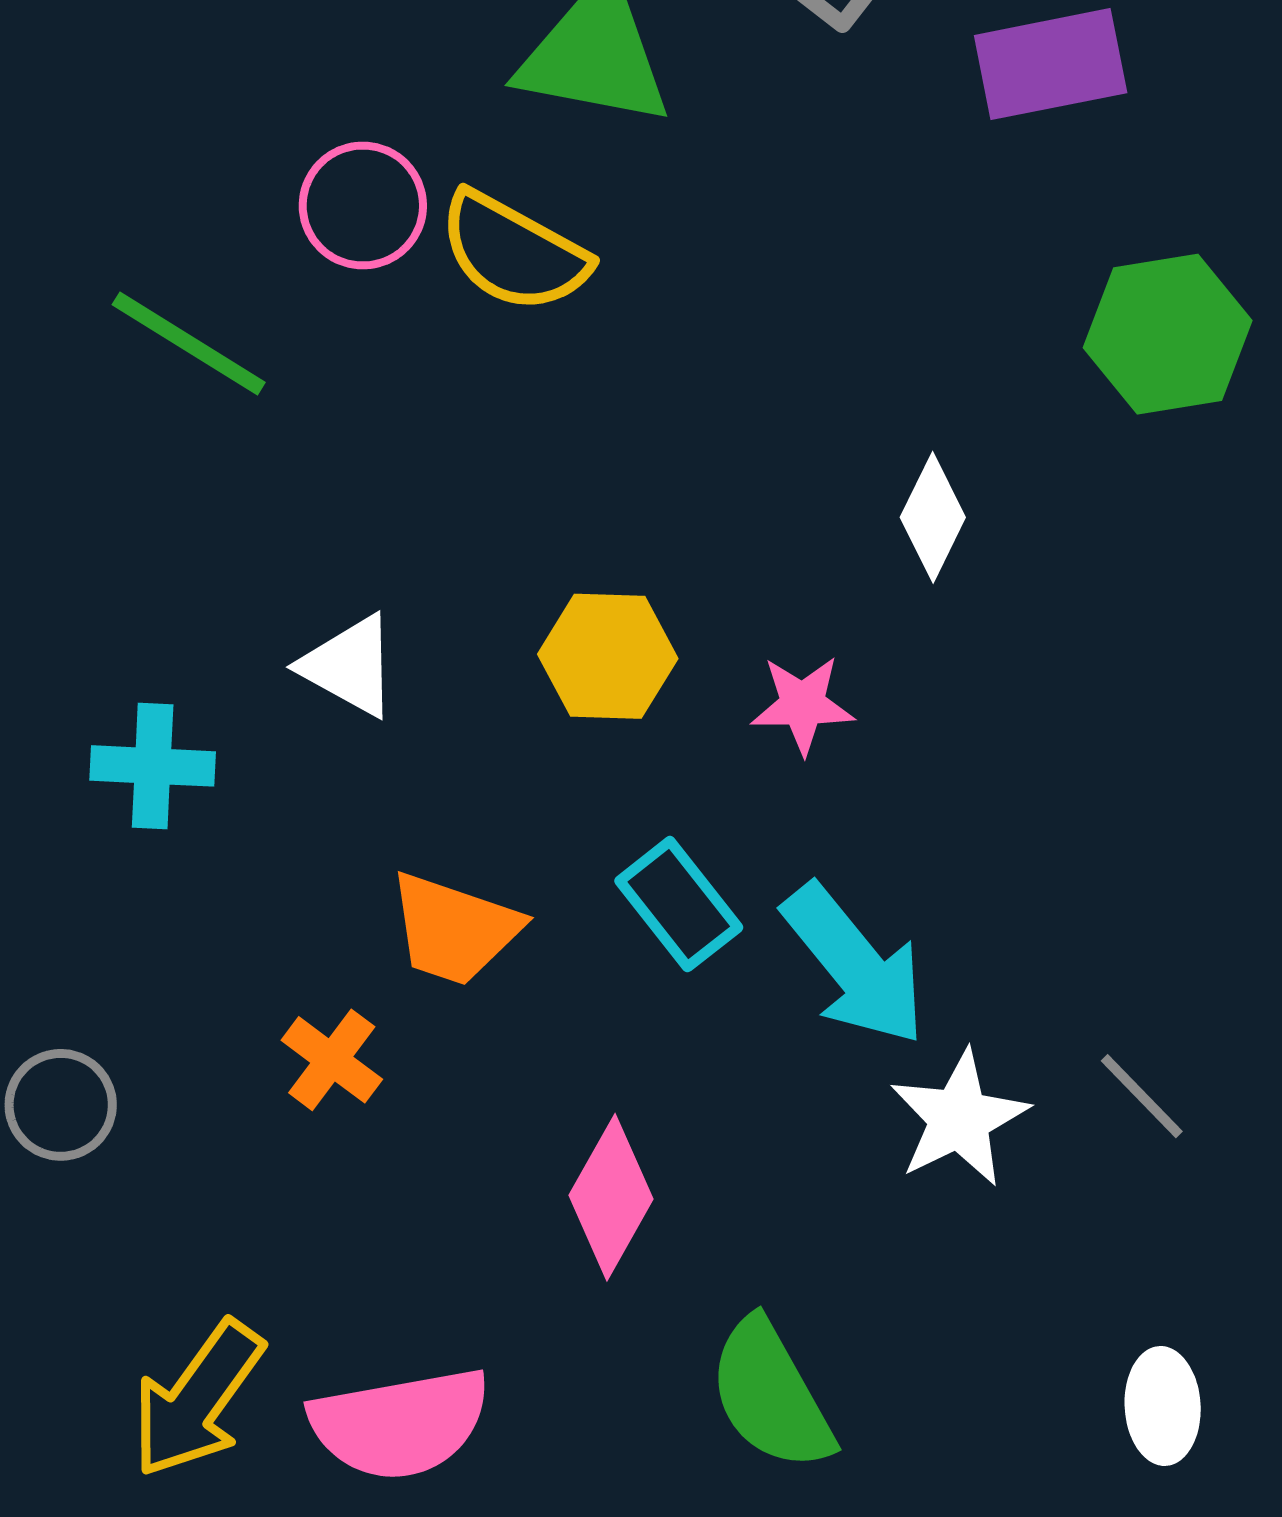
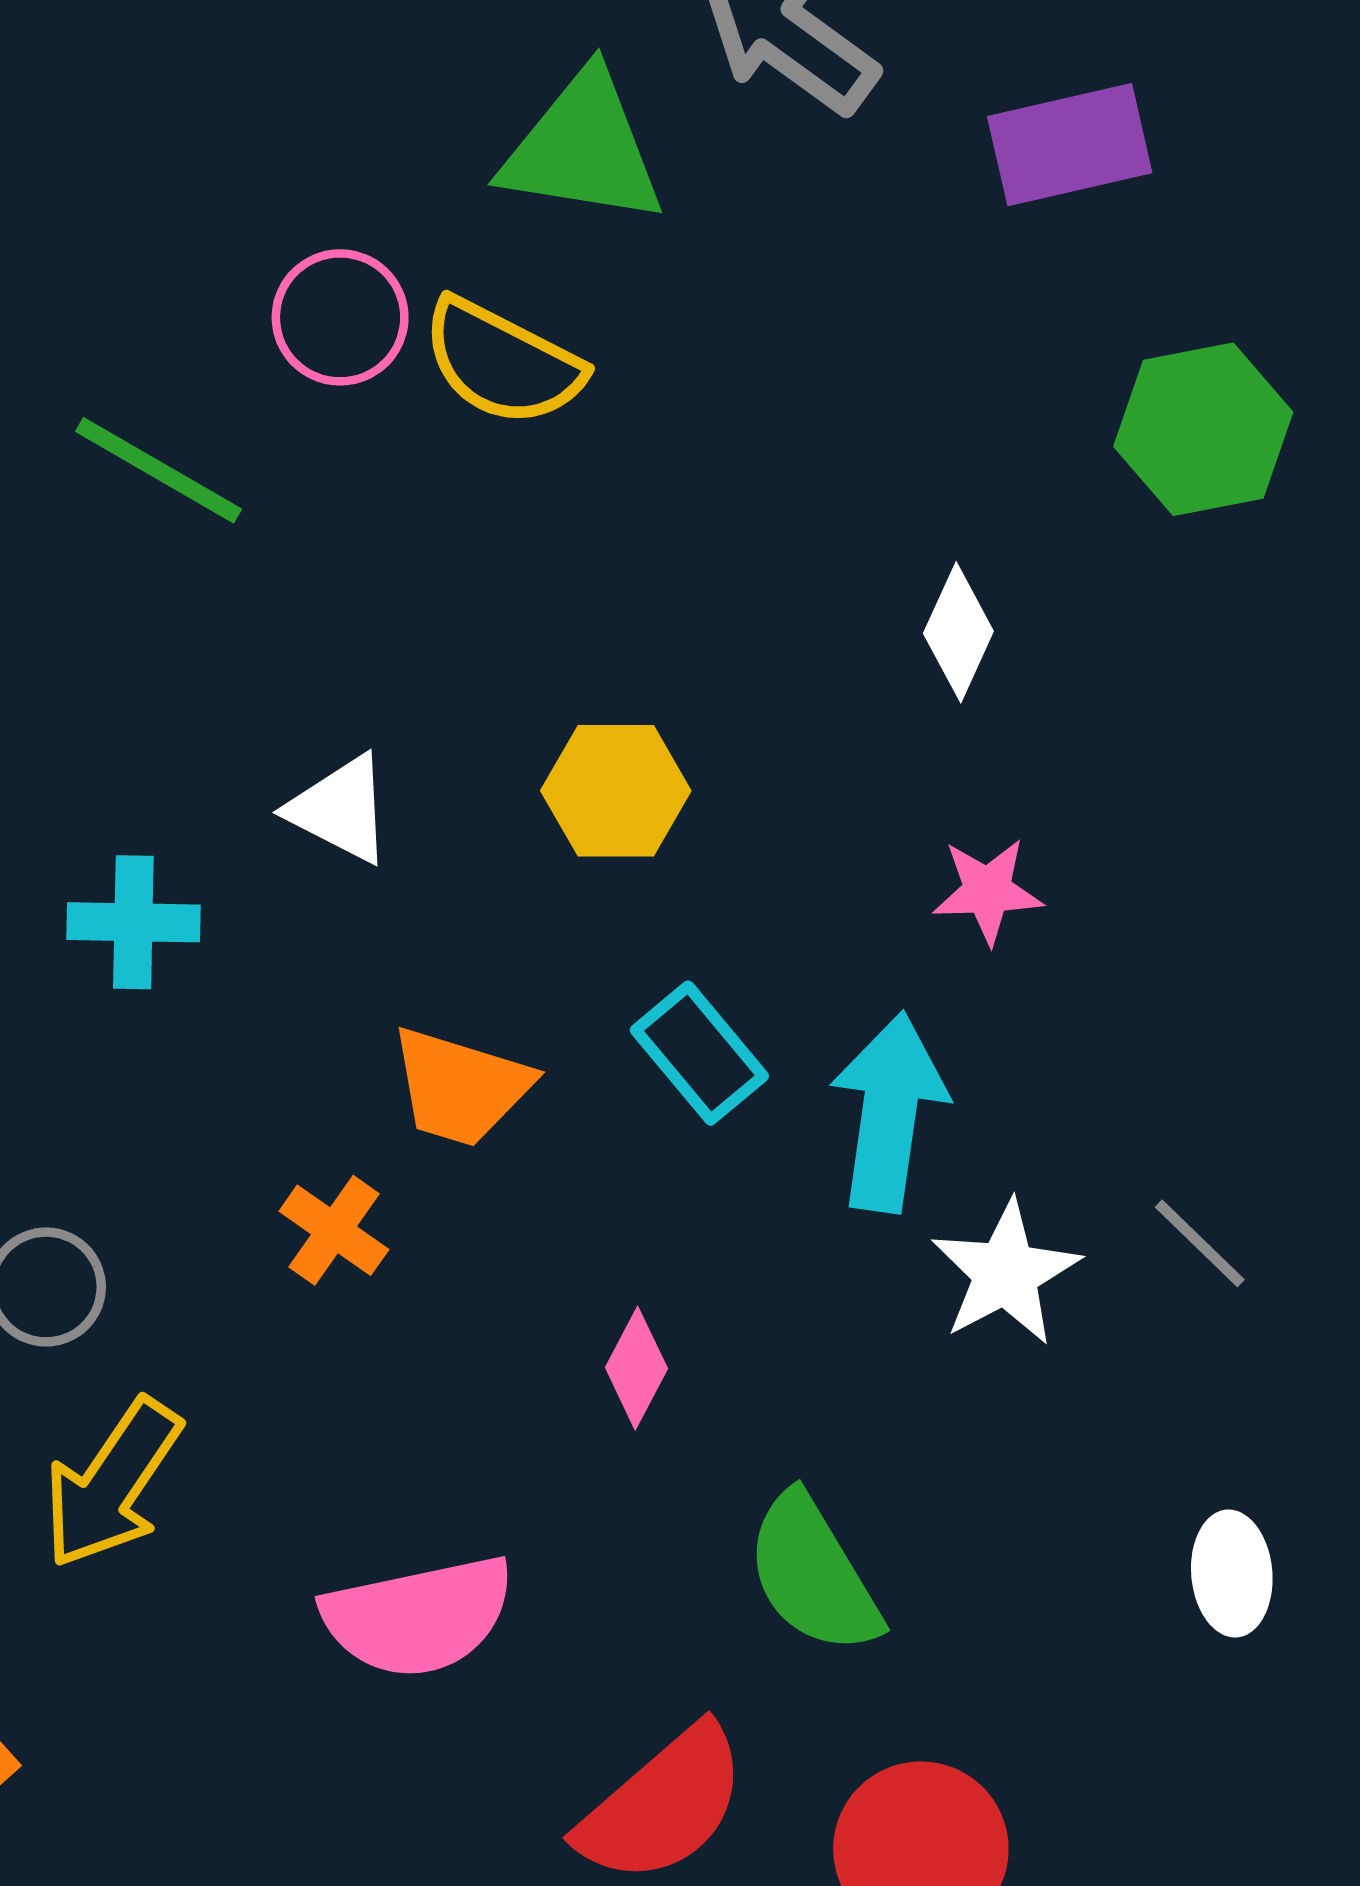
pink star: (803, 705) -> (988, 891), moved
cyan arrow: (854, 965) -> (889, 1112), turned -131
pink diamond: (611, 1197) -> (636, 1368), size x0.7
yellow arrow: (197, 1399) -> (112, 1484), moved

